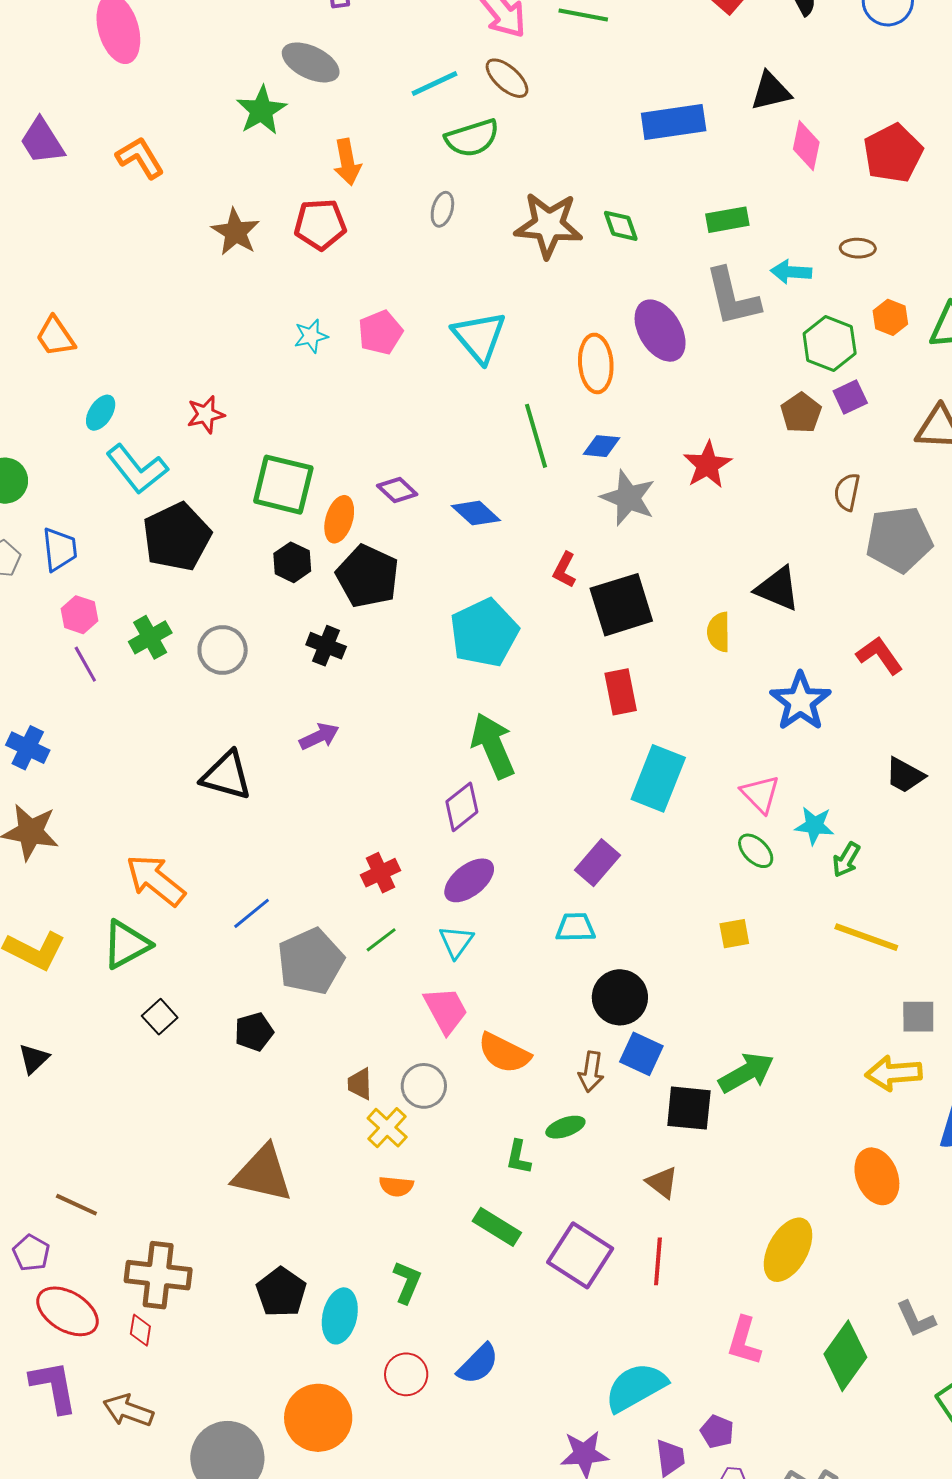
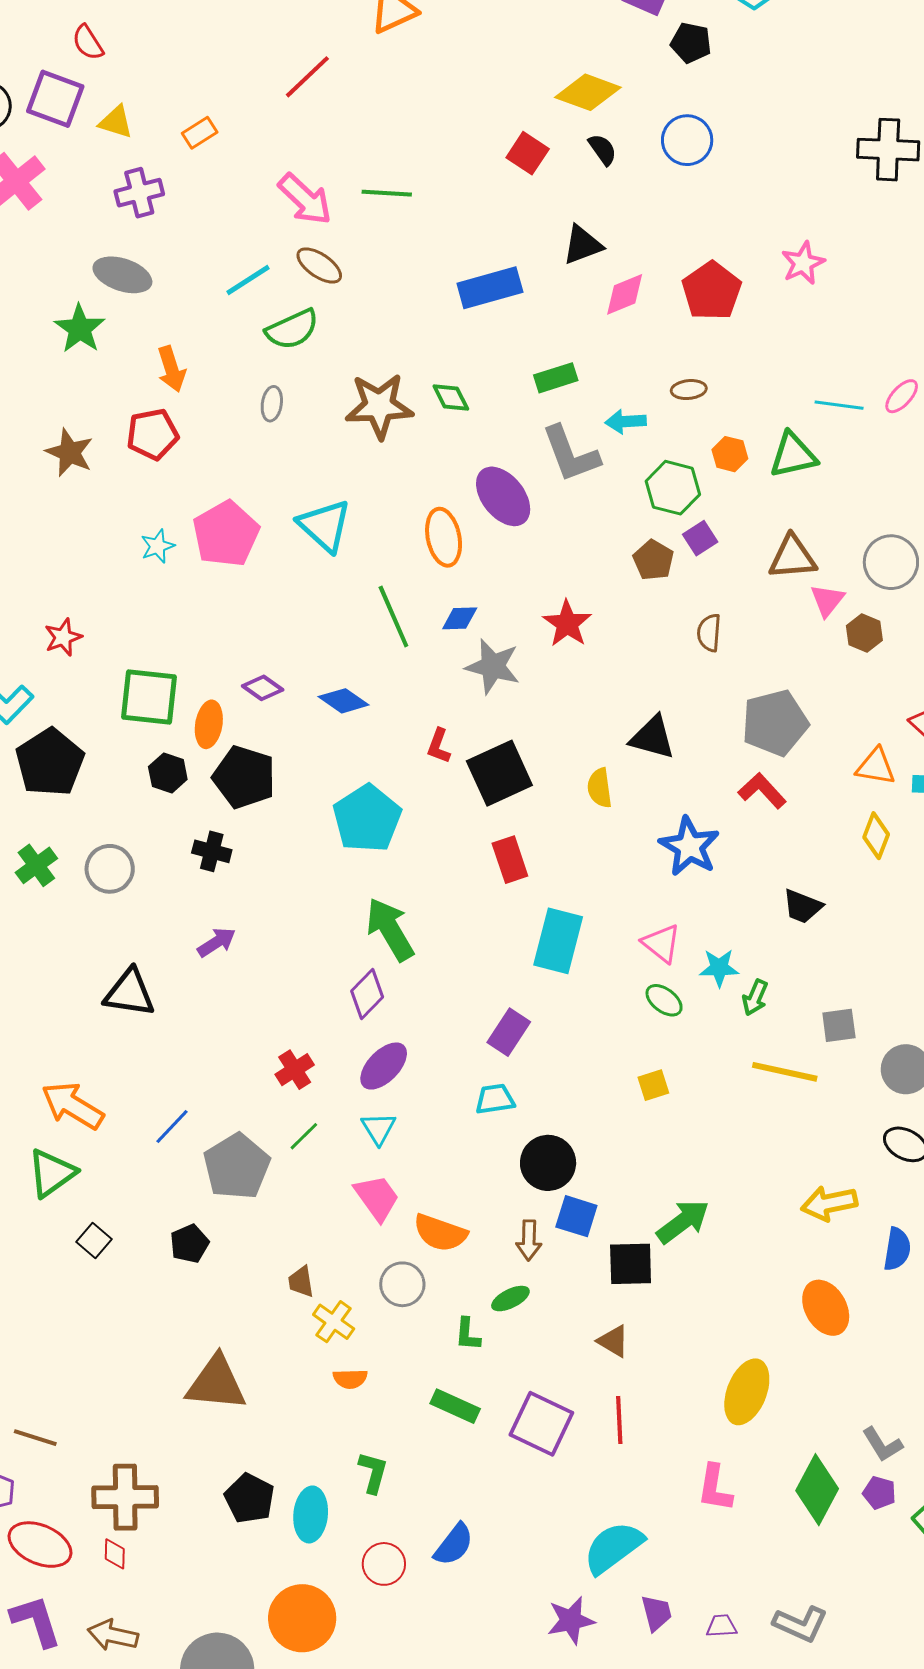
pink diamond: (806, 146) -> (625, 294), turned 63
pink pentagon: (380, 333) -> (226, 534), size x1.5
gray pentagon: (899, 539) -> (775, 723), moved
gray square: (918, 1017) -> (839, 1025), moved
gray circle: (424, 1086) -> (402, 1284), moved
purple pentagon: (717, 1432) -> (879, 1493), moved

